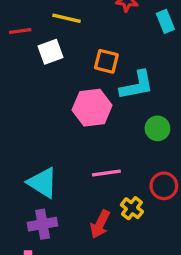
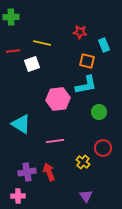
orange square: (106, 61) -> (87, 61), moved
pink line: (106, 173) -> (55, 141), moved
cyan triangle: (43, 183) -> (21, 124), moved
red arrow: (100, 224) -> (49, 172), moved, turned 132

